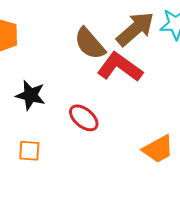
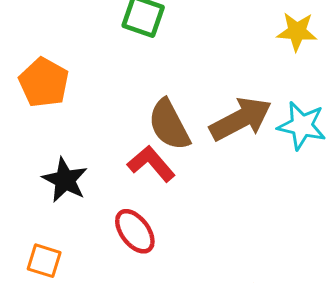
red L-shape: (120, 67) -> (151, 164), moved, size x0.7

